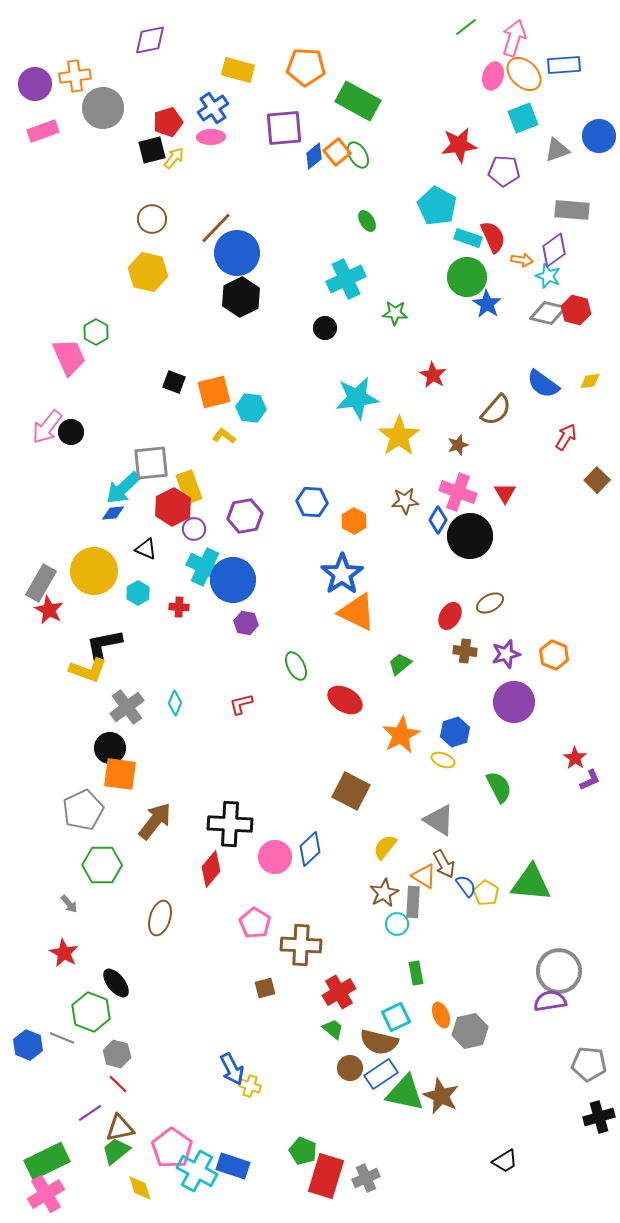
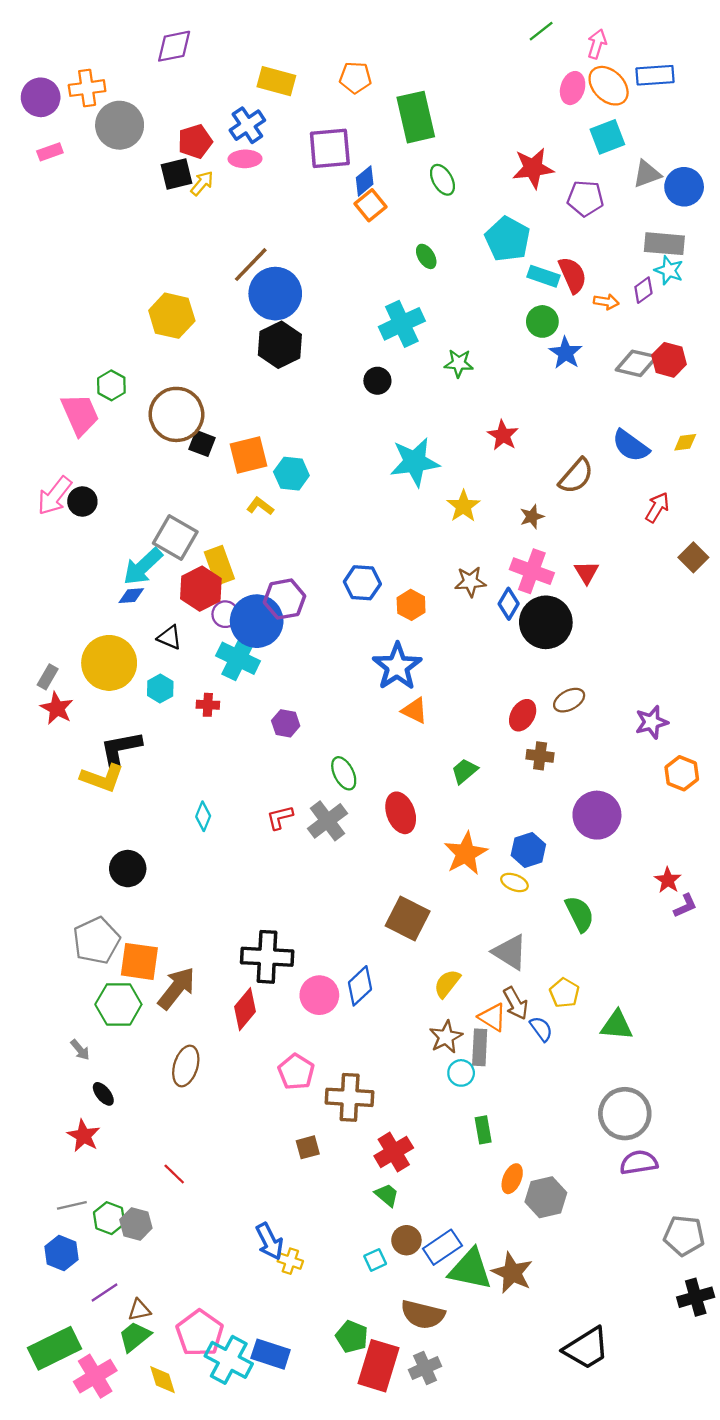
pink arrow: (514, 38) -> (597, 44), size x0.7
orange pentagon: (306, 67) -> (355, 78), size x0.7
green rectangle: (358, 101) -> (416, 117), turned 48
pink rectangle: (43, 131) -> (50, 152), size x0.7
blue circle: (599, 136) -> (684, 187), moved
orange square: (337, 152) -> (370, 205), moved
green ellipse: (358, 155) -> (442, 180), moved
brown circle: (152, 219) -> (176, 414), moved, size x1.6
purple diamond: (554, 250) -> (643, 290), size x0.7
cyan star: (548, 276) -> (669, 270), moved
green circle: (467, 277) -> (542, 321), size x0.7
yellow star: (399, 436) -> (463, 506), size x0.7
gray square: (151, 463) -> (175, 538), turned 36
blue circle: (233, 580) -> (257, 621), moved
gray rectangle: (41, 583) -> (48, 677), size x0.6
orange triangle: (357, 612) -> (415, 711), size x0.6
purple star: (506, 654) -> (652, 722), moved
orange hexagon: (554, 655) -> (682, 773), moved
red ellipse: (345, 700) -> (401, 813), turned 40
gray cross: (127, 707) -> (327, 821), moved
orange square: (120, 774) -> (139, 961), moved
brown arrow: (155, 821) -> (176, 988), moved
green triangle: (531, 883) -> (617, 1025), size x0.7
yellow pentagon: (486, 893) -> (564, 993), moved
red star: (64, 953) -> (84, 1136), moved
gray circle: (559, 971) -> (625, 1114), moved
black ellipse: (116, 983) -> (103, 1094), moved, size x0.7
green hexagon: (91, 1012) -> (109, 1218), moved, size x0.7
orange ellipse: (441, 1015) -> (512, 1179), turned 45
cyan square: (396, 1017) -> (375, 1260), moved, size x0.7
gray line: (62, 1038) -> (72, 1205), turned -35
brown semicircle: (379, 1042) -> (423, 1315), moved
blue hexagon: (28, 1045) -> (61, 1253), moved
red line: (118, 1084) -> (174, 1174), moved
brown triangle: (120, 1128) -> (139, 1310), size x0.7
black trapezoid: (505, 1161) -> (586, 1348), size x1.6
pink cross: (46, 1194) -> (95, 1376), moved

